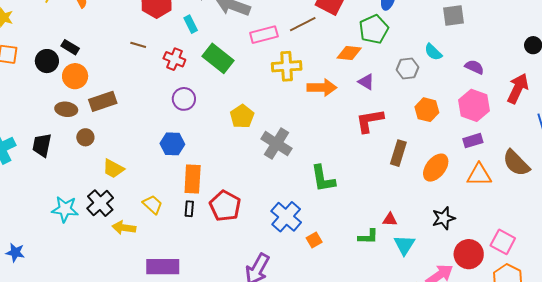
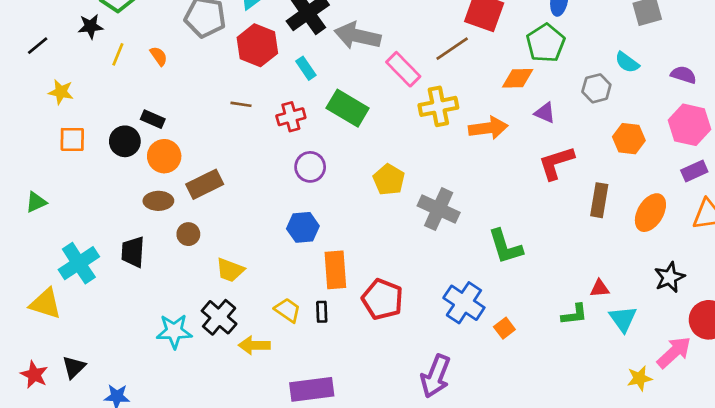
pink rectangle: (264, 35) -> (403, 69), turned 68
red cross: (174, 59) -> (291, 117), turned -30
black rectangle: (189, 209) -> (322, 312), moved

